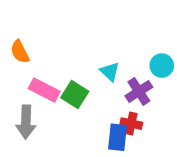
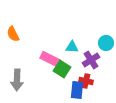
cyan triangle: (110, 72) -> (72, 47), turned -40
pink rectangle: (44, 90) -> (50, 59), moved
green square: (75, 95) -> (62, 69), moved

